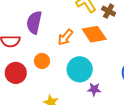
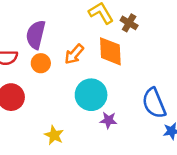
orange diamond: (94, 34) -> (110, 51), turned 30
orange circle: (42, 61) -> (41, 63), moved

